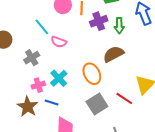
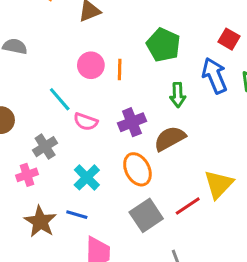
purple cross: (99, 21) -> (132, 122), moved
pink cross: (38, 85) -> (27, 175), moved
red line: (124, 98) -> (188, 206), turned -66

